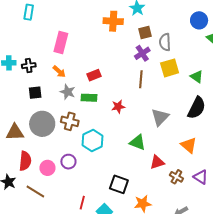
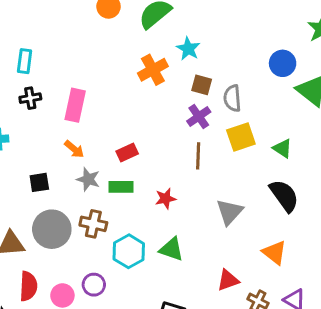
orange cross: (113, 21) -> (153, 70), turned -30
brown square: (145, 32) -> (202, 85), turned 32
black cross: (29, 66) -> (30, 98), moved
black semicircle: (197, 108) -> (284, 196), turned -60
green triangle: (138, 142) -> (171, 249), moved

